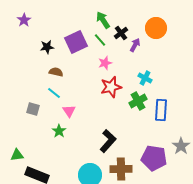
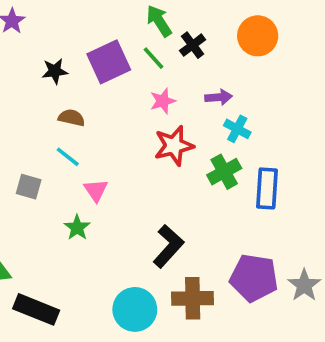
purple arrow: (135, 45) -> (219, 97), moved, turned 56
gray star: (181, 146) -> (304, 285), moved

